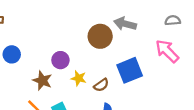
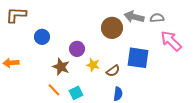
gray semicircle: (173, 20) -> (157, 18), moved
blue circle: (12, 54) -> (42, 37), moved
blue square: (130, 70) -> (138, 58), turned 30

